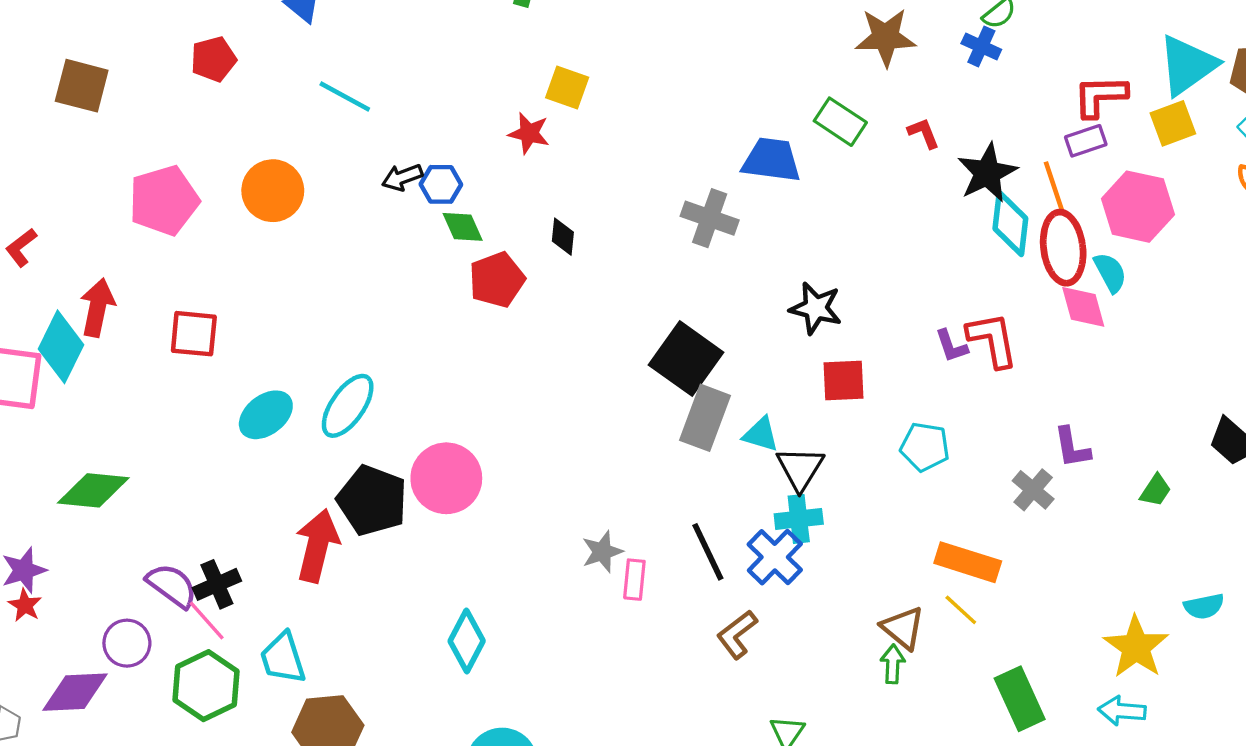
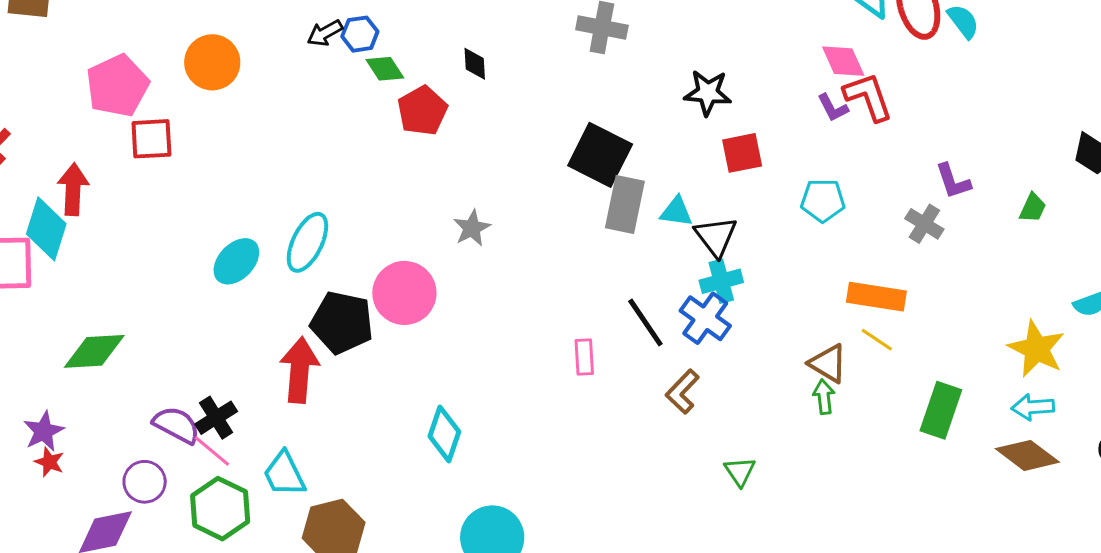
pink diamond: (1083, 307) -> (843, 61), moved
red square: (194, 334) -> (151, 139), moved
gray star: (602, 552) -> (472, 228), moved
green rectangle: (1020, 699) -> (941, 410), turned 52

